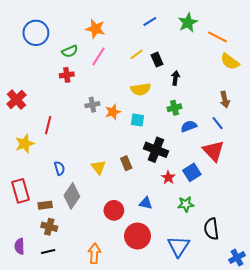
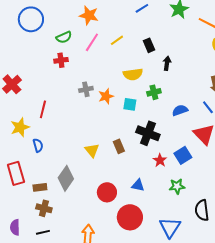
yellow line: (136, 54) -> (117, 40), moved
green cross: (174, 108) -> (154, 92), moved
blue semicircle: (60, 168) -> (38, 145), moved

